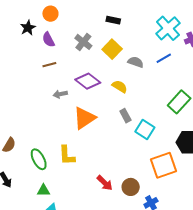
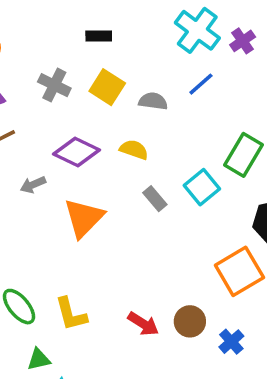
cyan square: (145, 130) -> (202, 187), moved, turned 30
yellow L-shape: (67, 155) -> (71, 314), moved

